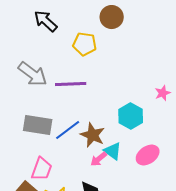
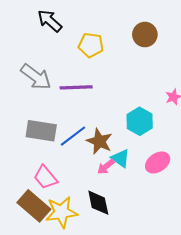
brown circle: (112, 17) -> (145, 35), moved
pink trapezoid: (42, 169) -> (45, 177), turned 120

